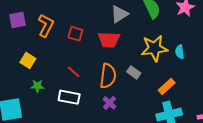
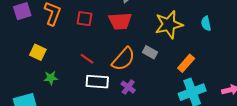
cyan semicircle: (180, 52) -> (206, 24), moved
orange semicircle: (108, 76) -> (123, 59), turned 40
white rectangle: (69, 97) -> (97, 82), moved

